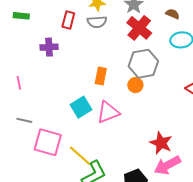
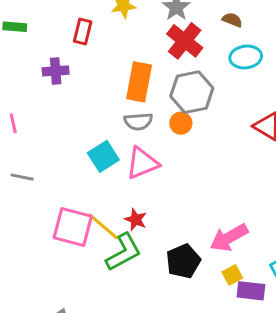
gray semicircle: (97, 22) -> (138, 121), moved
orange rectangle: (101, 76) -> (139, 82), moved, size x1.5
pink square: (48, 142) -> (73, 227), moved
red star: (161, 143) -> (136, 220), moved, size x0.7

